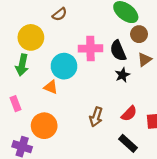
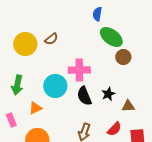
yellow circle: (31, 37) -> (25, 44), moved
black semicircle: (118, 51) -> (84, 96), moved
brown triangle: (145, 60) -> (128, 106), moved, turned 32
orange triangle: (51, 87) -> (35, 108), moved, turned -48

